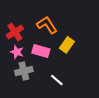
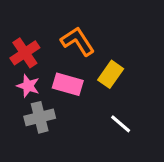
white line: (57, 80) -> (121, 124), moved

